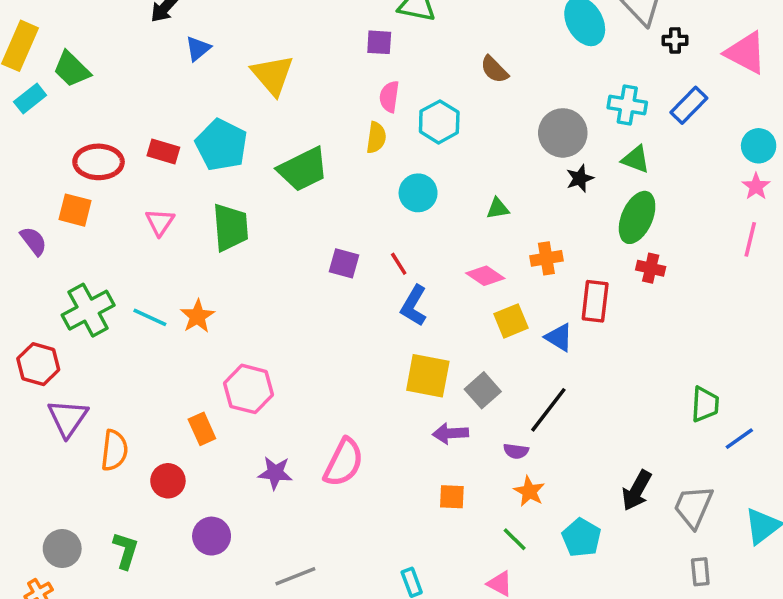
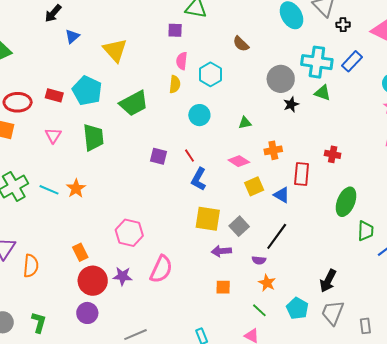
cyan cross: (627, 105) -> (317, 62), size x1.4
green ellipse: (637, 217) -> (346, 202), moved
pink hexagon: (248, 389) -> (129, 233), moved
red circle: (168, 481) -> (93, 281), moved, size x1.5
gray trapezoid: (693, 507) -> (333, 313), moved

